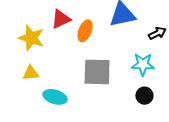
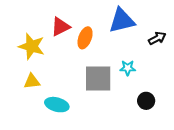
cyan star: (143, 64) -> (128, 68), moved, size x0.7

